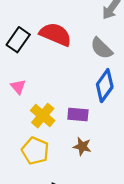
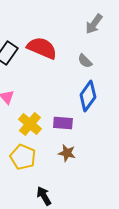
gray semicircle: (101, 48) -> (85, 61), size x0.7

